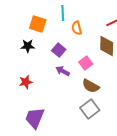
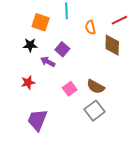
orange semicircle: (77, 28) -> (90, 27), moved
pink square: (86, 63) -> (70, 89), moved
purple arrow: (63, 71) -> (48, 62), moved

